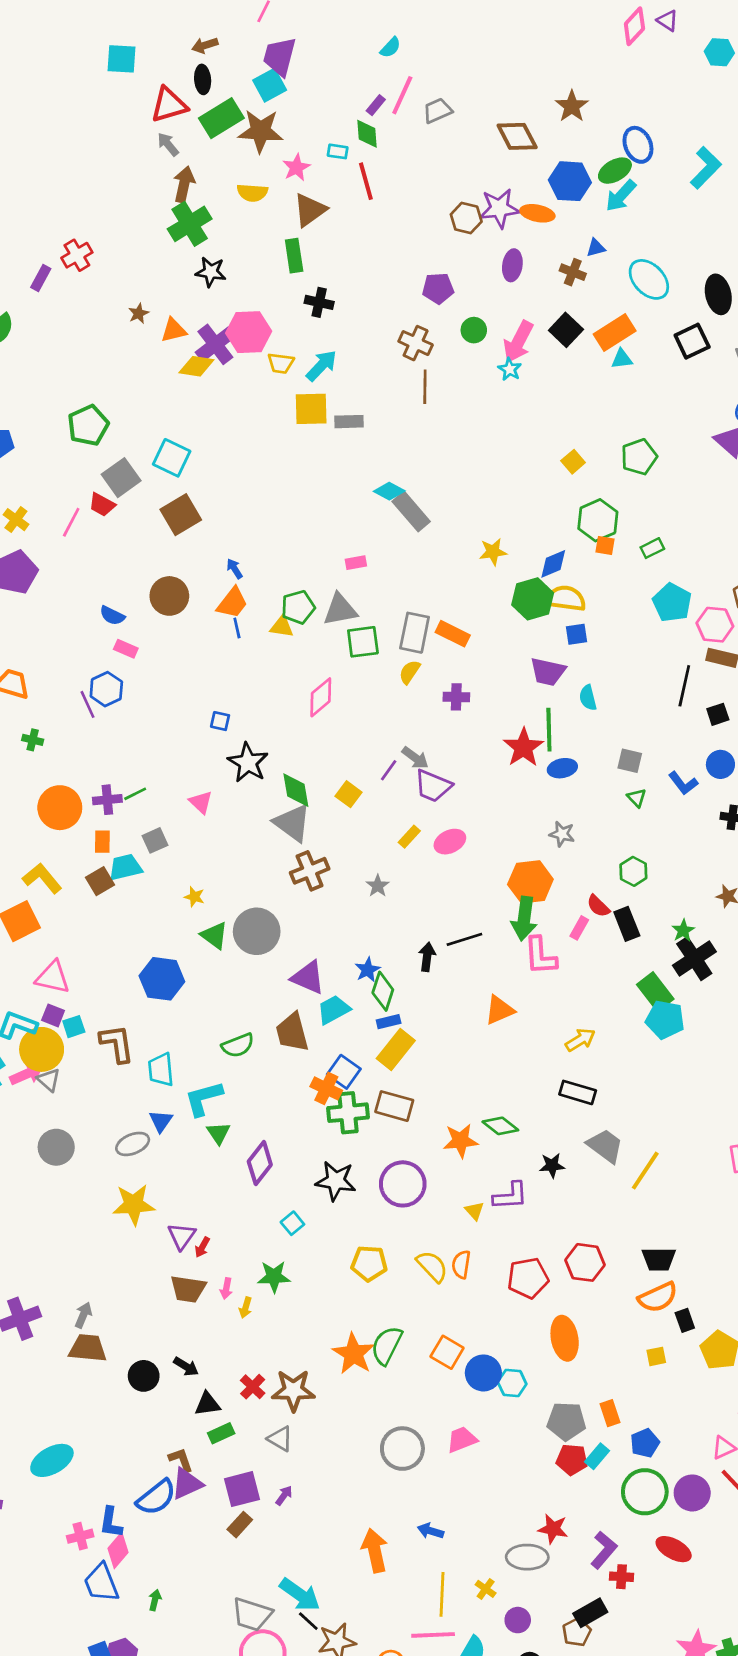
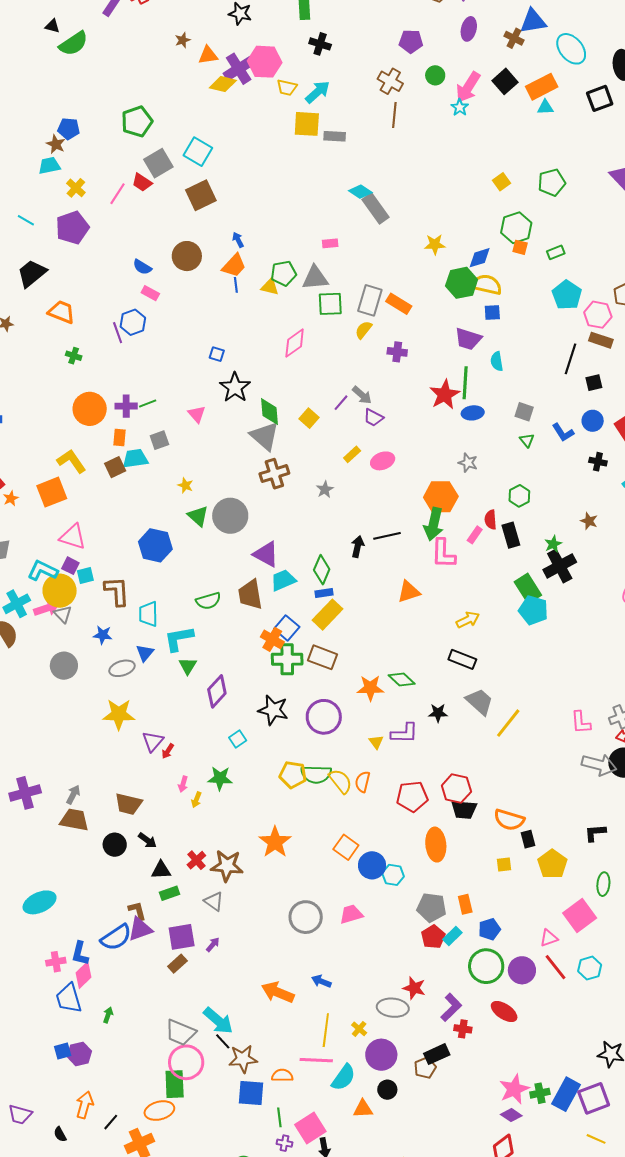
blue triangle: (596, 248) -> (533, 21), size x1.8
purple trapezoid: (433, 786) -> (373, 418), size x0.7
red semicircle: (598, 906) -> (491, 520), turned 36
blue star: (368, 970) -> (103, 635), moved, turned 30
black trapezoid: (659, 1259) -> (464, 810), moved
brown trapezoid: (188, 1289) -> (128, 804), moved
orange semicircle: (658, 1297) -> (509, 820), turned 36
green semicircle: (387, 1345) -> (316, 774), moved, turned -120
red pentagon: (572, 1460) -> (433, 937), turned 30
orange arrow: (375, 1550) -> (278, 992), turned -60
purple circle: (518, 1620) -> (381, 1055), size x1.6

